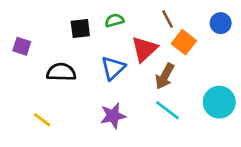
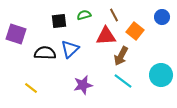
brown line: (167, 19) -> (114, 15), moved
purple square: (22, 46) -> (16, 34), size x1.5
red triangle: (144, 49) -> (106, 36), turned 40
blue triangle: (113, 68) -> (70, 49), moved

